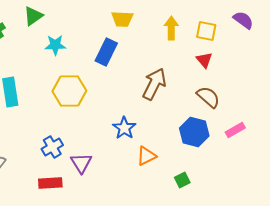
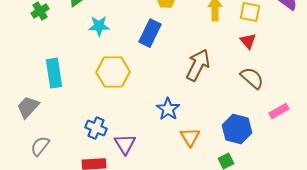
blue hexagon: (194, 132) -> (237, 129), moved
blue cross: (52, 147) -> (96, 128), turned -35
orange triangle: (146, 156) -> (190, 137), turned -35

